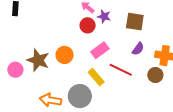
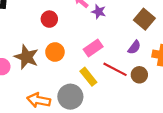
brown square: (135, 22) -> (144, 19), moved, turned 30
red circle: (88, 25) -> (49, 19), moved
brown circle: (155, 75) -> (139, 75), moved

